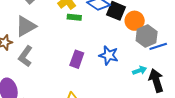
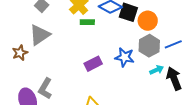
gray hexagon: (147, 36) -> (149, 46), moved
gray L-shape: (26, 56) -> (45, 89), moved
purple rectangle: (77, 59) -> (93, 64), turned 48

